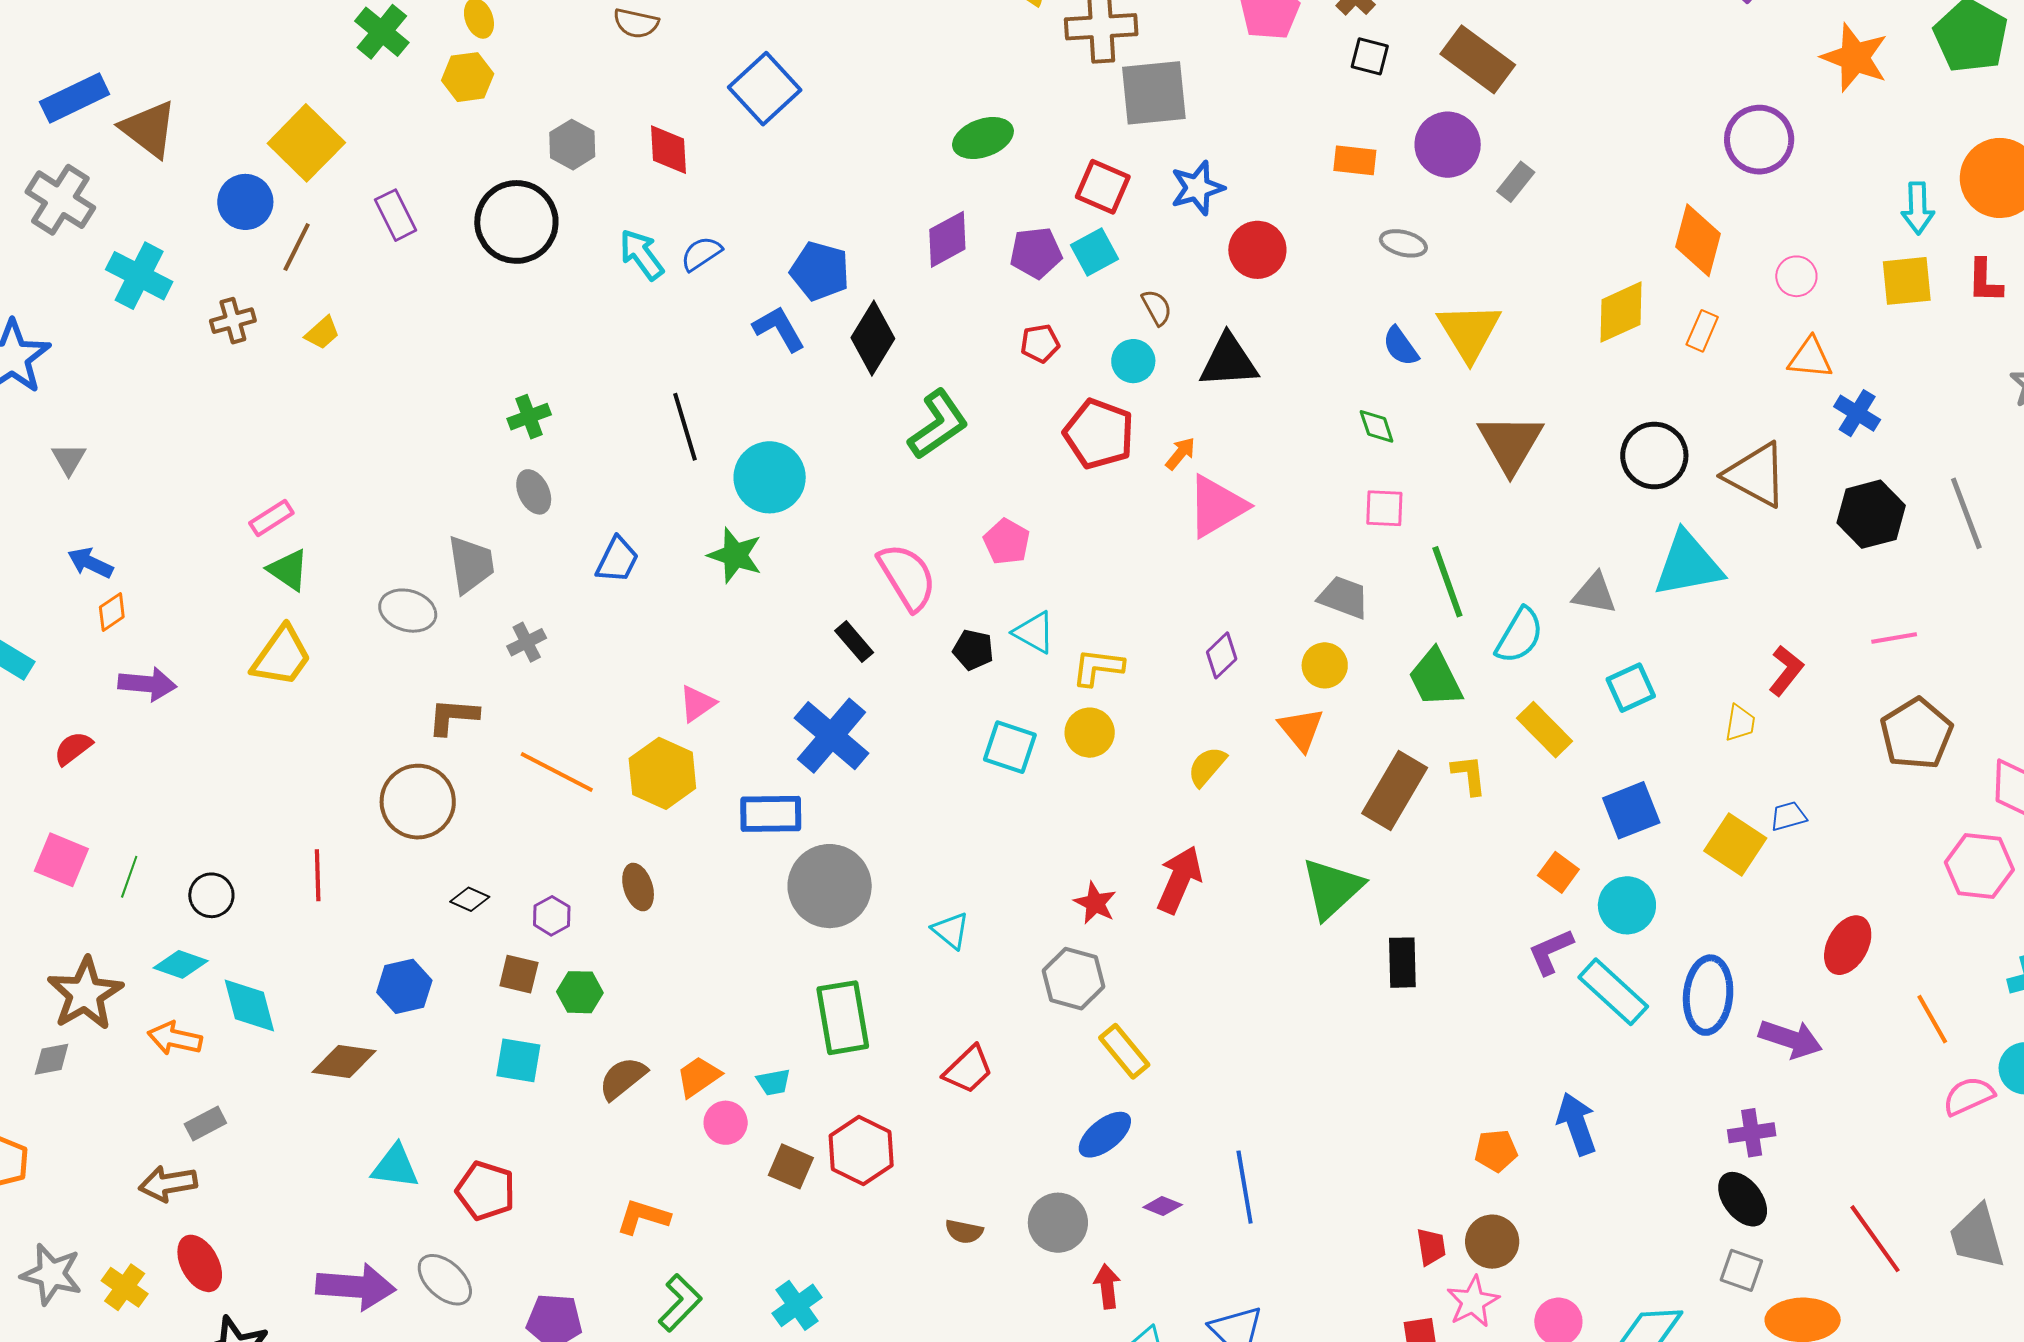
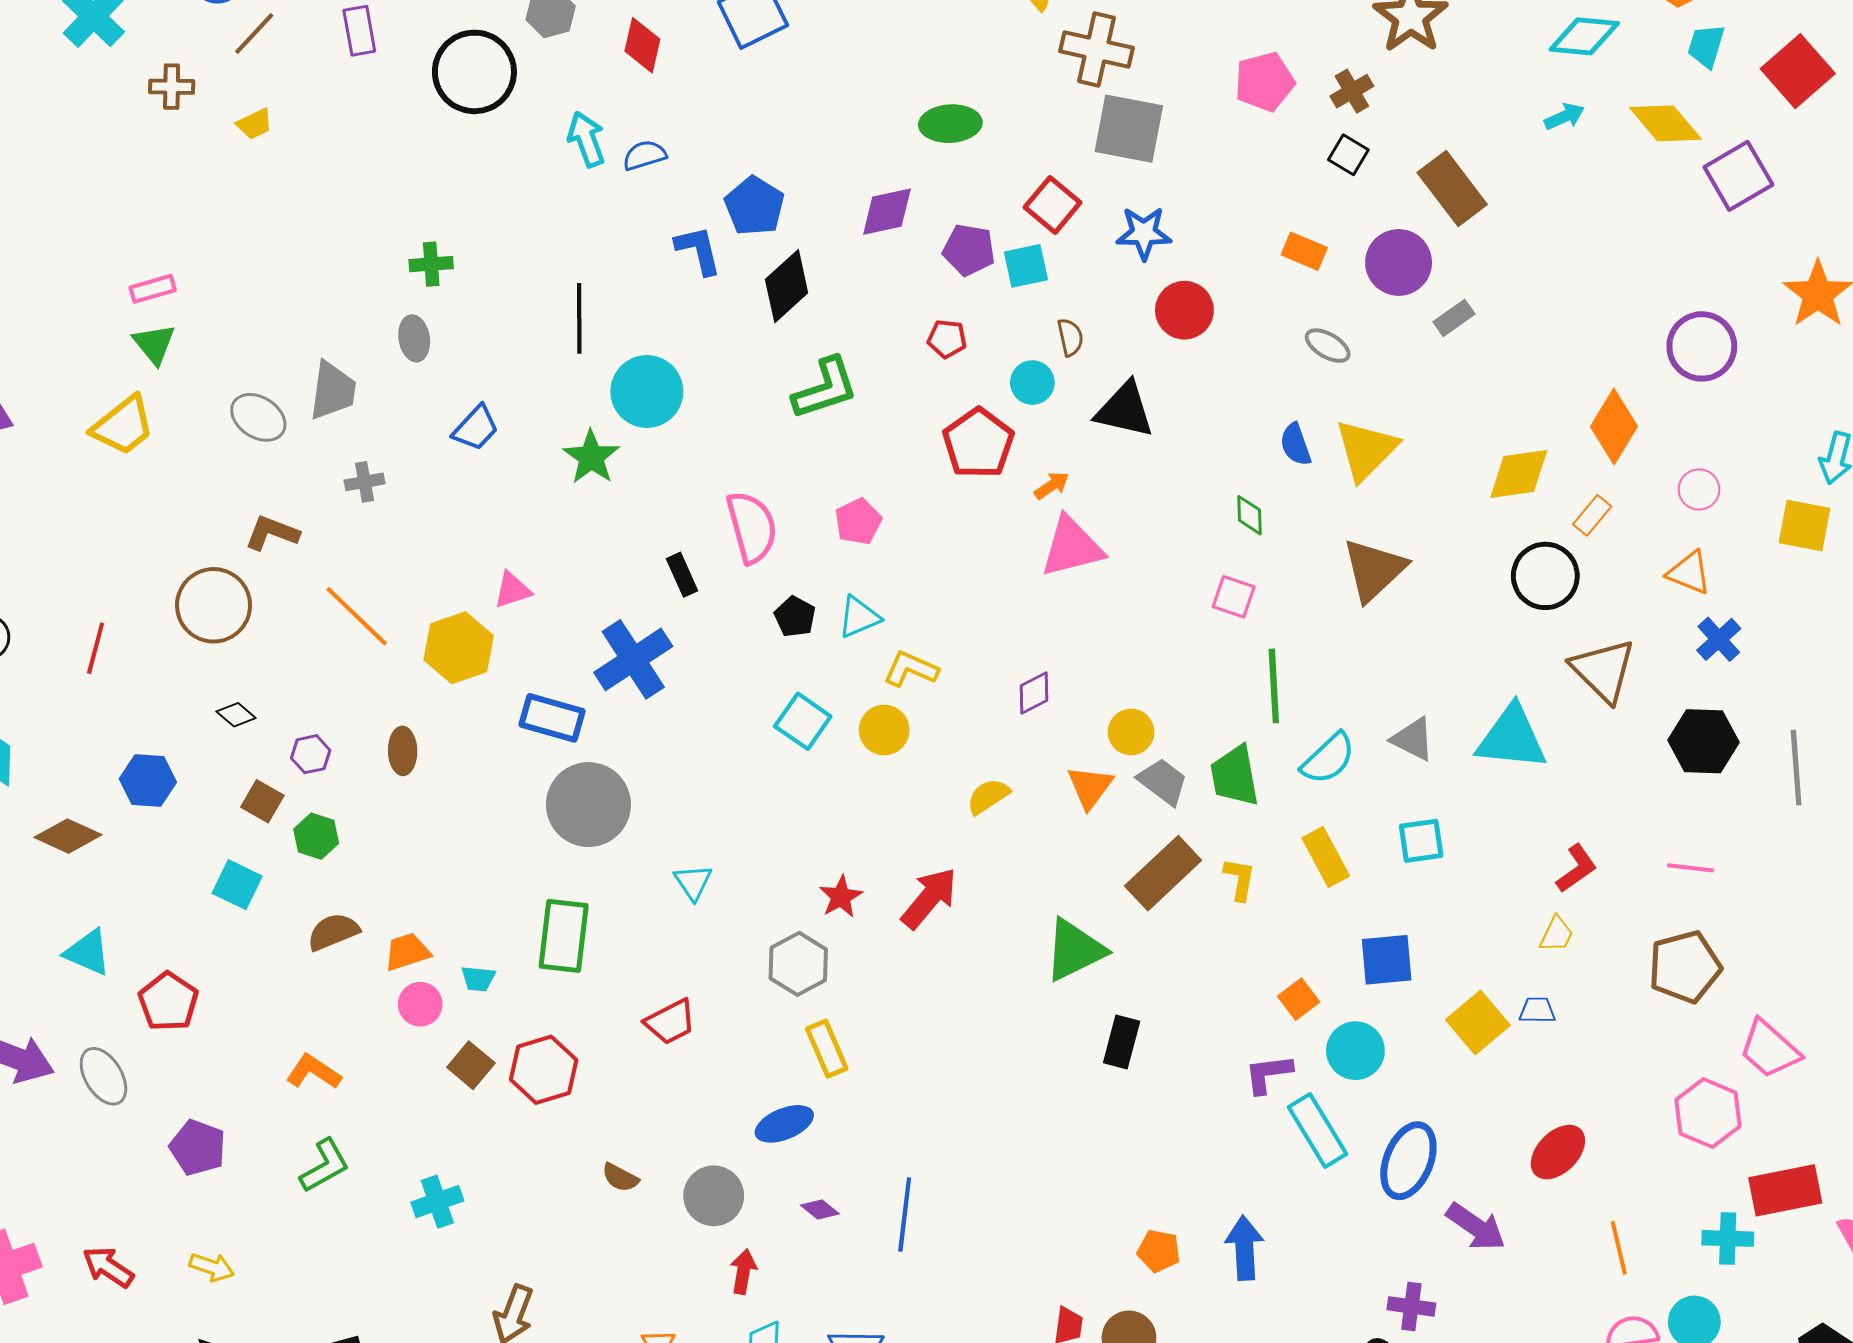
black circle: (1654, 455) -> (1545, 576), moved
gray trapezoid: (1344, 597) -> (1163, 782), moved
cyan triangle: (1034, 632) -> (859, 617), turned 51
yellow trapezoid: (1740, 723) -> (1556, 934), moved

